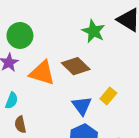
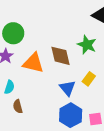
green star: (93, 31) -> (87, 45), moved
brown diamond: (76, 66) -> (61, 56), turned 35

